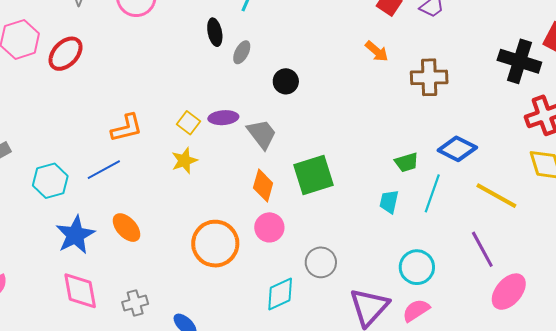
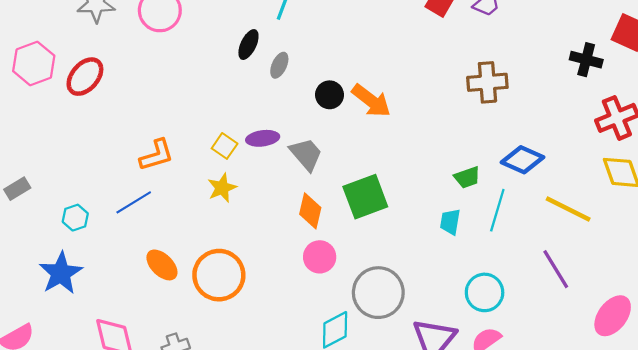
black ellipse: (215, 32) -> (248, 45), turned 40
orange arrow: (377, 51) -> (371, 101), moved, size x1.5
black cross: (519, 61) -> (586, 60), size x0.7
cyan hexagon: (50, 181) -> (75, 218), size x0.7
blue star: (75, 235) -> (61, 273), moved
orange circle: (215, 244) -> (219, 275), moved
gray circle: (321, 262) -> (378, 293), size x1.5
pink ellipse: (509, 292) -> (613, 316), moved

